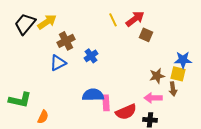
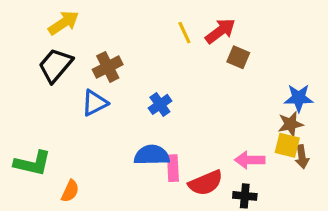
yellow arrow: (47, 22) -> (64, 23), moved
black trapezoid: (25, 24) -> (55, 65), moved
blue cross: (91, 56) -> (160, 104), moved
yellow square: (178, 74) -> (287, 145), moved
brown star: (157, 76) -> (291, 124), moved
brown arrow: (173, 89) -> (302, 157), moved

